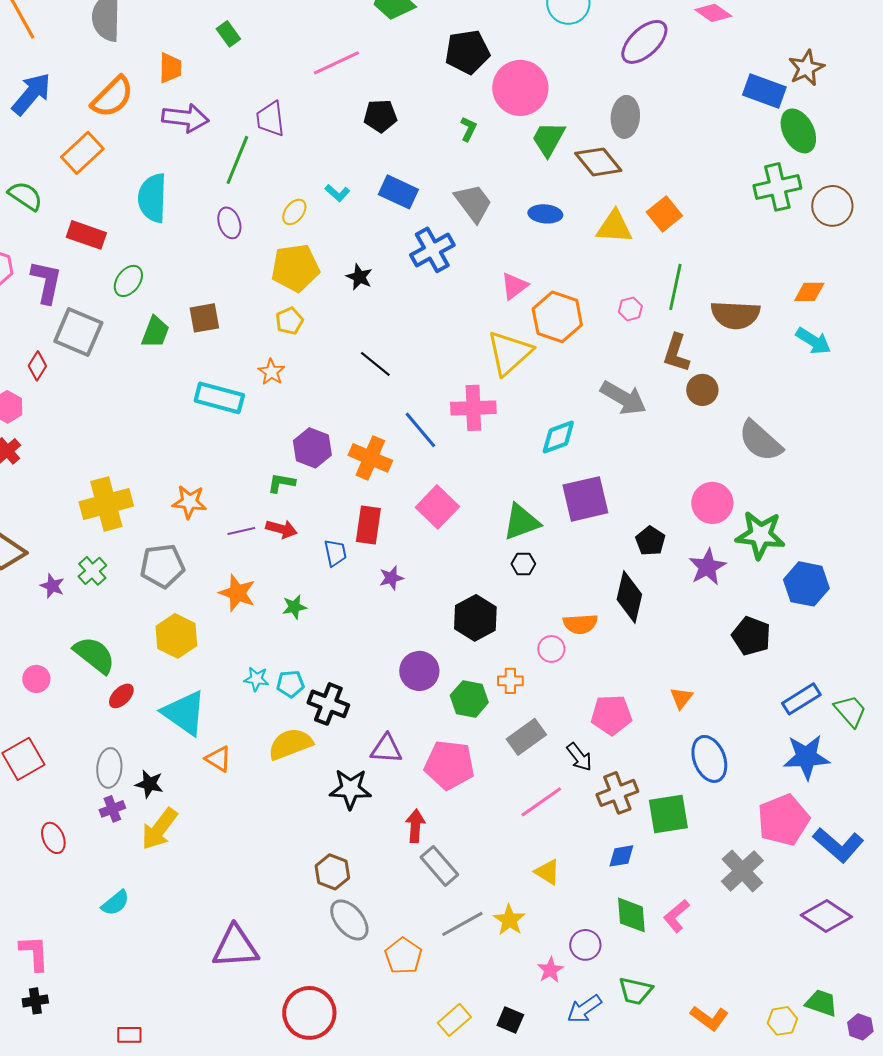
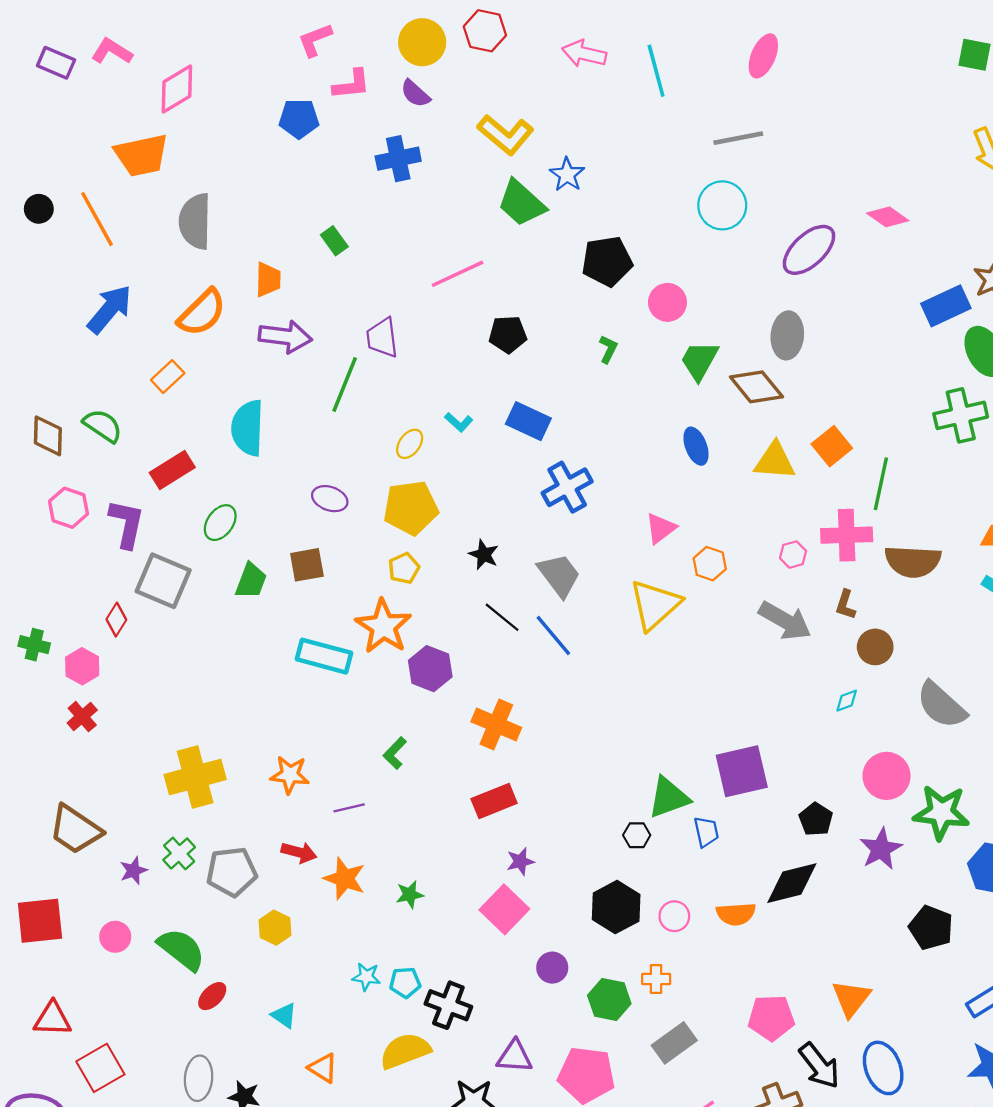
pink circle: (520, 88) -> (667, 302), size x0.6
blue rectangle: (764, 91) -> (946, 306), turned -45
orange rectangle: (82, 153) -> (168, 377), size x0.7
gray trapezoid: (473, 203) -> (559, 575), moved
blue ellipse: (545, 214) -> (696, 446), turned 64
purple ellipse: (229, 223) -> (330, 499), moved, turned -52
red rectangle: (86, 235) -> (172, 470), turned -51
black star: (359, 277) -> (484, 555), moved
green line: (675, 287) -> (881, 484), moved
orange hexagon: (557, 317) -> (710, 564), size x0.6
brown L-shape: (676, 353) -> (845, 605), size x0.7
orange star: (271, 372) -> (383, 626), size x1.8
gray arrow: (623, 398) -> (785, 621), moved
pink cross: (473, 408) -> (847, 535), moved
blue line: (420, 430) -> (553, 636), moved
cyan diamond: (558, 437) -> (847, 701), moved, size x0.6
purple hexagon: (312, 448) -> (430, 669), moved
green L-shape: (281, 483) -> (395, 753), turned -56
pink square: (437, 507) -> (504, 909), moved
red rectangle: (368, 525) -> (494, 801), turned 60
red arrow: (281, 529) -> (299, 852), moved
blue trapezoid: (335, 553) -> (706, 832), moved
black hexagon: (523, 564) -> (637, 835), moved
gray pentagon: (162, 566) -> (232, 872), moved
purple star: (52, 586) -> (134, 871), turned 30
black diamond: (629, 597) -> (792, 883), turned 63
yellow hexagon: (176, 636) -> (275, 928), size x0.7
pink circle: (551, 649) -> (674, 916), moved
purple circle: (419, 671) -> (552, 968), size x0.7
pink circle: (36, 679) -> (115, 937), moved
orange triangle: (681, 698) -> (851, 998), size x1.5
cyan triangle: (184, 713) -> (284, 1015), size x0.5
black arrow: (579, 757) -> (819, 1066), moved, size x1.4

